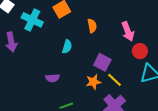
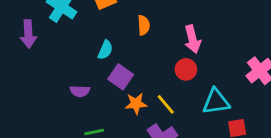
red circle: (140, 51) -> (186, 69), moved
purple square: (102, 62) -> (121, 77), moved

